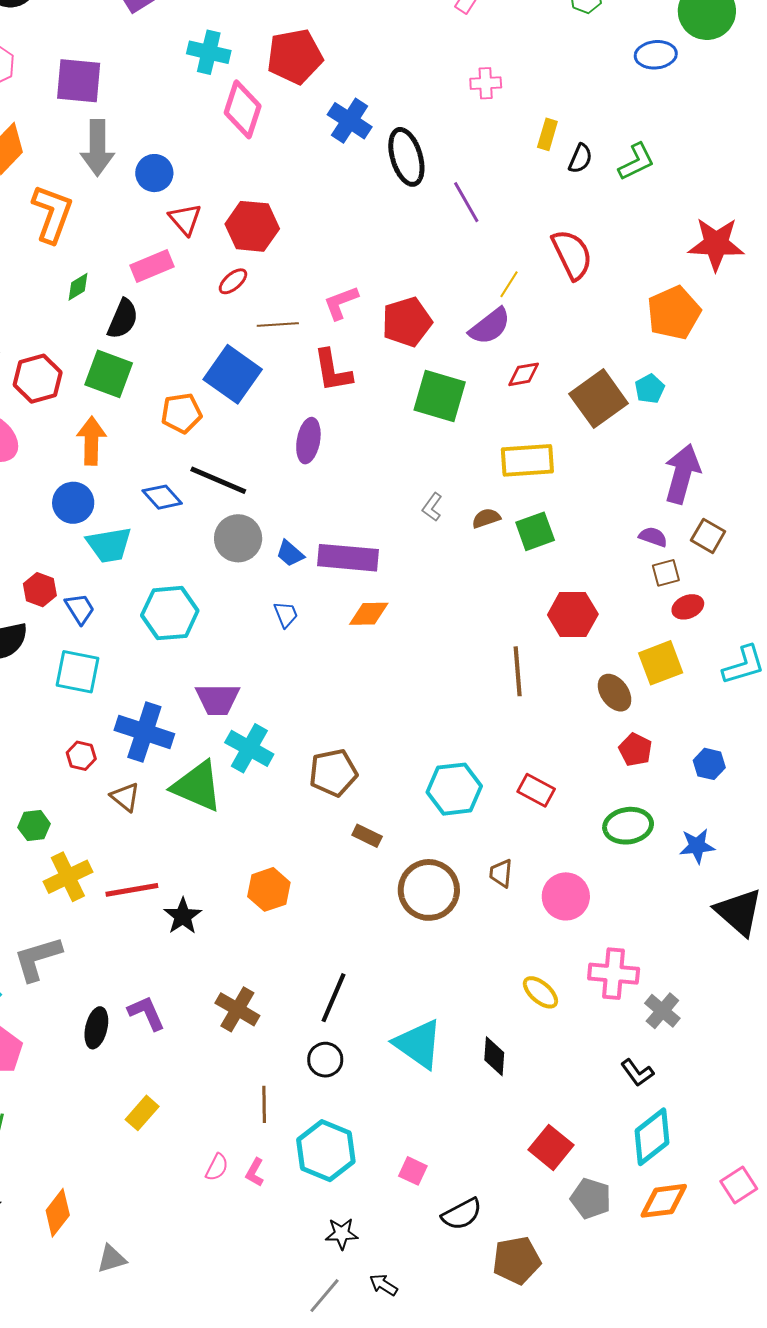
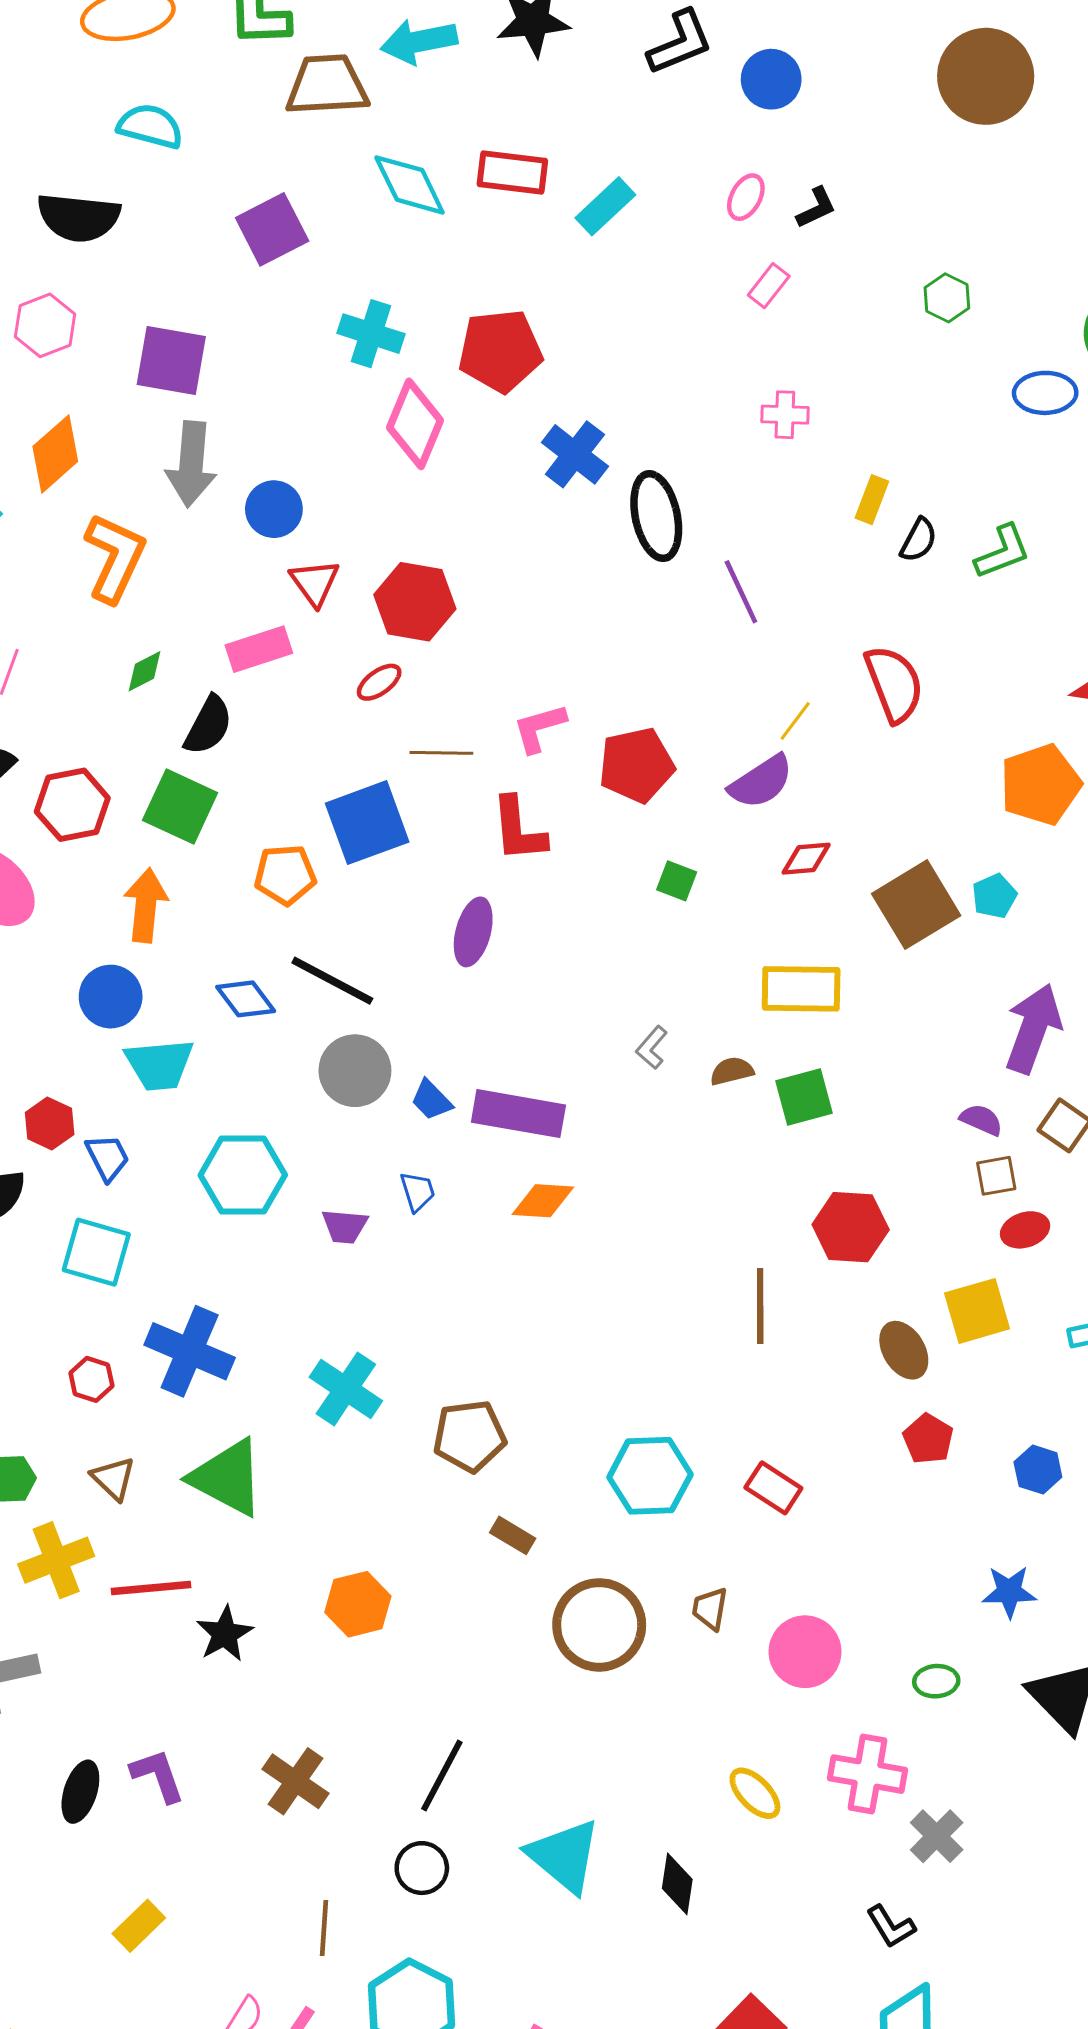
blue square: (233, 374) -> (367, 823), turned 30
green square: (440, 396) -> (677, 881), size x0.5
purple trapezoid: (218, 699) -> (345, 1226), moved, size x0.7
green triangle: (197, 786) -> (227, 1478), moved
brown triangle: (125, 797) -> (113, 1478), moved
green ellipse: (628, 826) -> (936, 1681), moved, size x0.6

